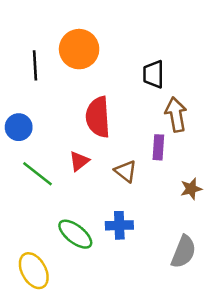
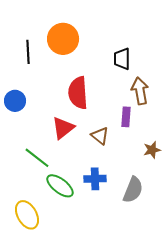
red triangle: (79, 161) -> (63, 128), size x1.4
green line: (38, 174) -> (37, 158), moved
gray semicircle: (184, 252) -> (133, 190), moved

